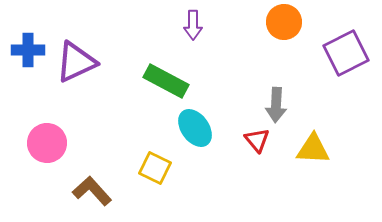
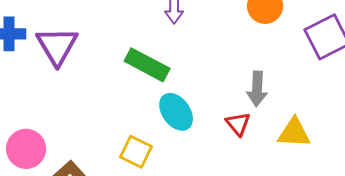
purple triangle: (76, 62) -> (57, 46), turned -36
pink circle: (47, 143) -> (26, 149), moved

